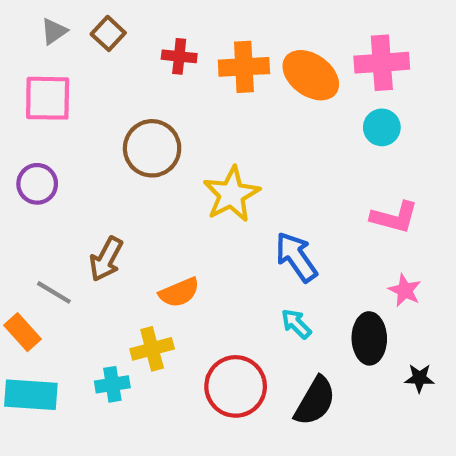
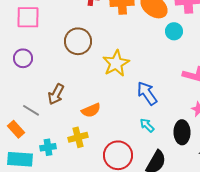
cyan circle: (382, 127) -> (174, 31), moved
cyan cross: (112, 384) -> (48, 147), moved

